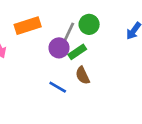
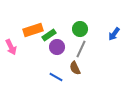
gray line: (68, 34) -> (81, 49), moved
green rectangle: (77, 52) -> (49, 35), moved

